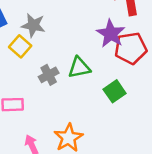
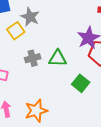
green square: (115, 91) -> (81, 83), turned -30

